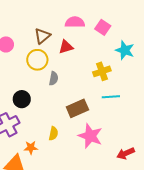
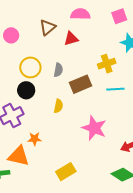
pink square: (103, 27) -> (119, 16), moved, turned 35
yellow circle: (37, 60) -> (30, 67), moved
brown rectangle: (77, 108) -> (81, 84), moved
yellow semicircle: (53, 133) -> (58, 106), moved

